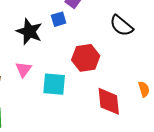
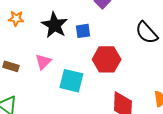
blue square: (59, 19) -> (83, 31), moved

